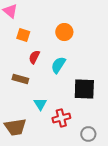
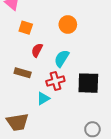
cyan triangle: (40, 104) -> (43, 98), turned 32
red cross: (61, 118) -> (55, 81), moved

